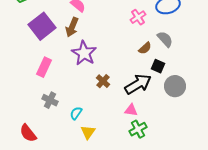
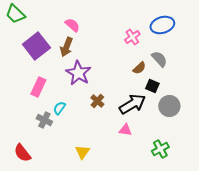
cyan semicircle: (76, 113) -> (59, 108), moved
green cross: (138, 129) -> (160, 149), moved

